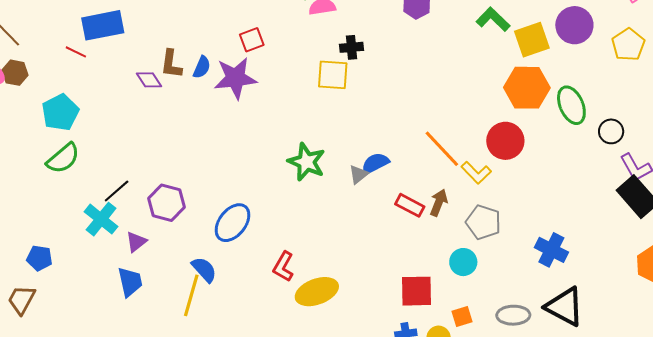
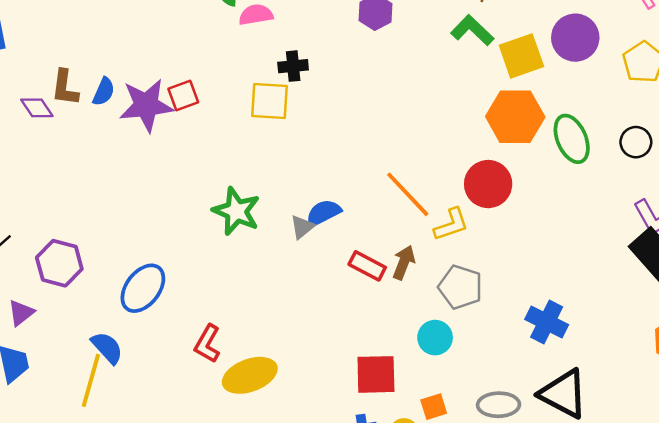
red square: (252, 40) -> (183, 95), moved
black circle: (611, 131) -> (636, 142), moved
yellow L-shape: (476, 173) -> (451, 224), turned -64

